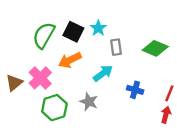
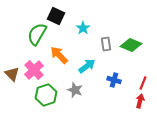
black square: (73, 32) -> (56, 16), moved
gray rectangle: (116, 47) -> (106, 44), moved
orange arrow: (70, 60) -> (59, 55), turned 72
brown triangle: (14, 83) -> (12, 74), turned -35

